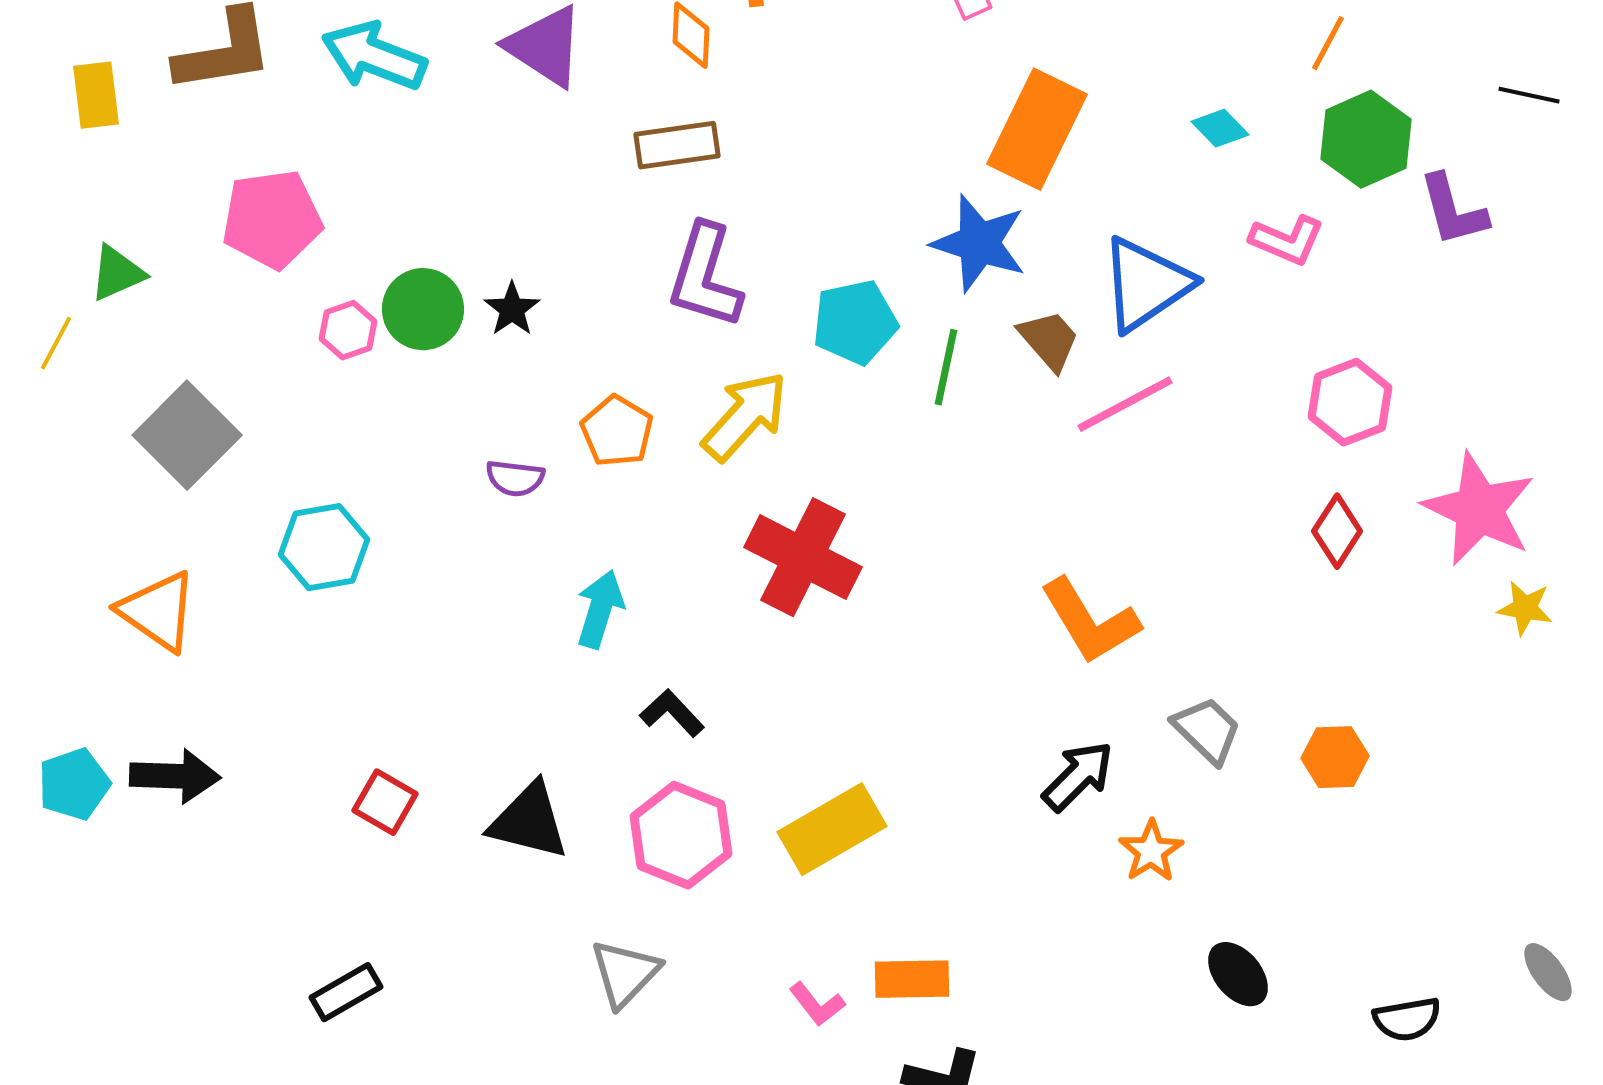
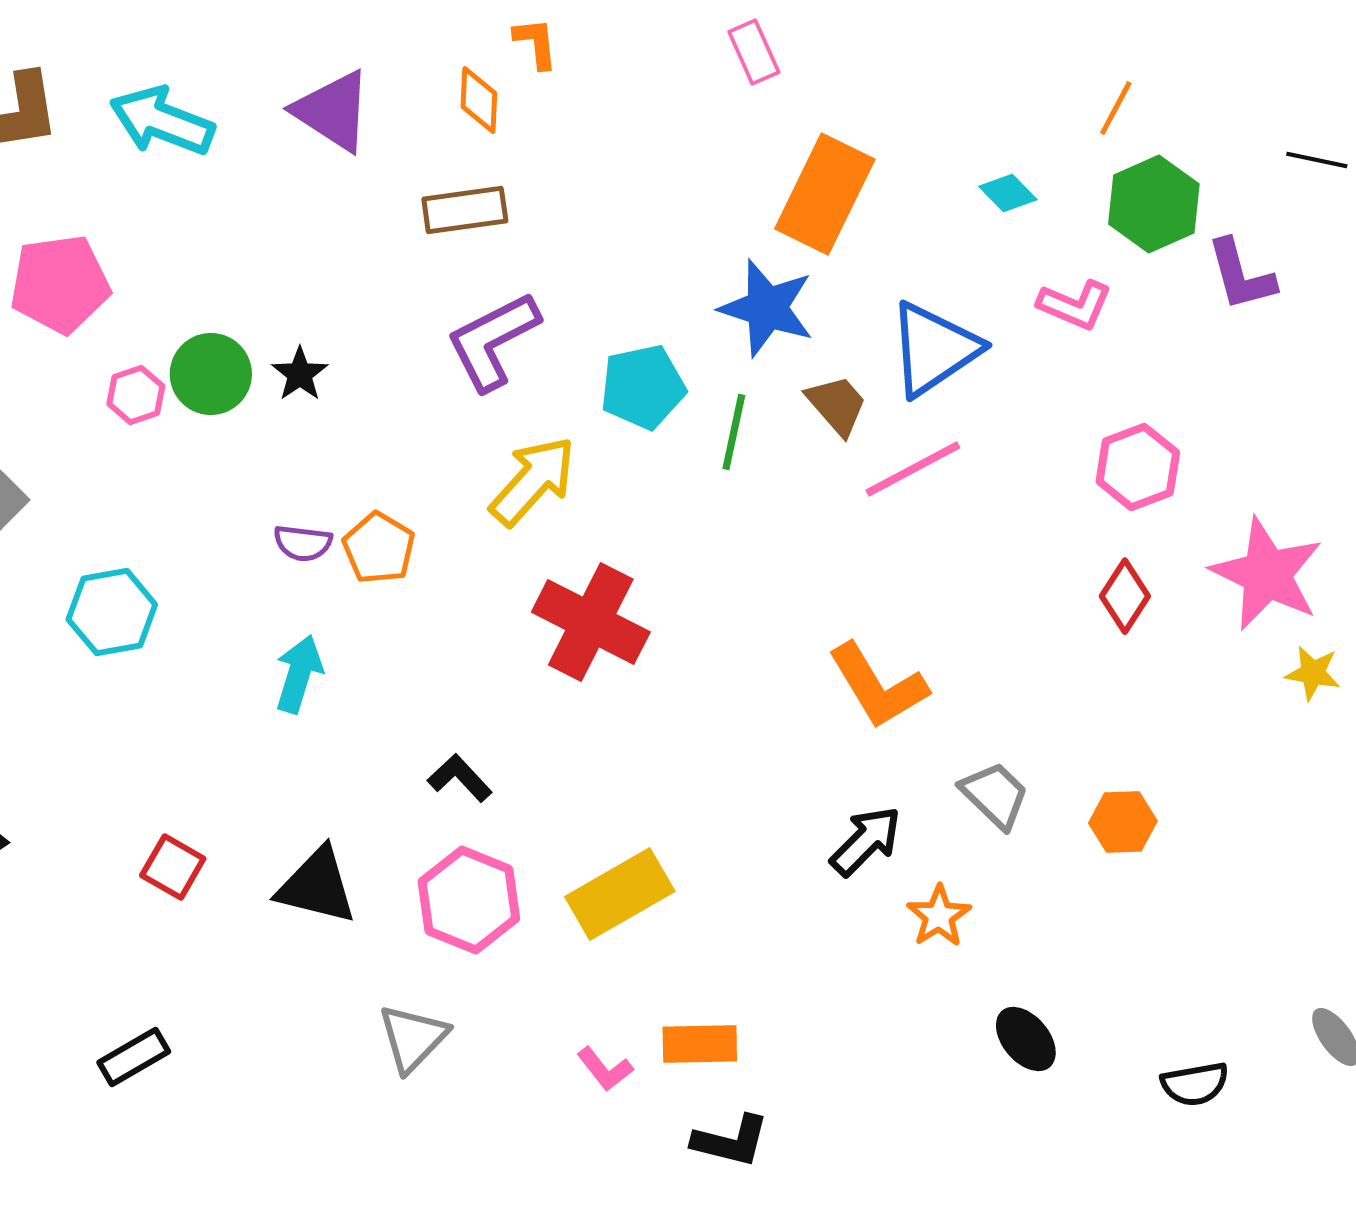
purple L-shape: (705, 276) -> (493, 341), turned 46
orange pentagon: (617, 431) -> (379, 548), moved
cyan arrow: (600, 609) -> (299, 674), moved

